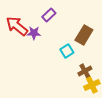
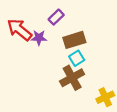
brown rectangle: (84, 35) -> (74, 40), moved, turned 42
brown cross: (85, 71) -> (72, 78), moved, size x1.5

